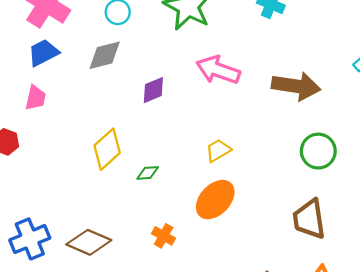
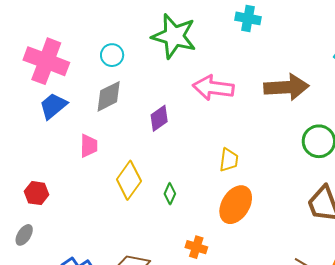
pink trapezoid: (36, 98) -> (89, 146), moved
yellow trapezoid: (218, 150) -> (229, 160), turned 140
green diamond: (148, 173) -> (170, 194), turned -50

